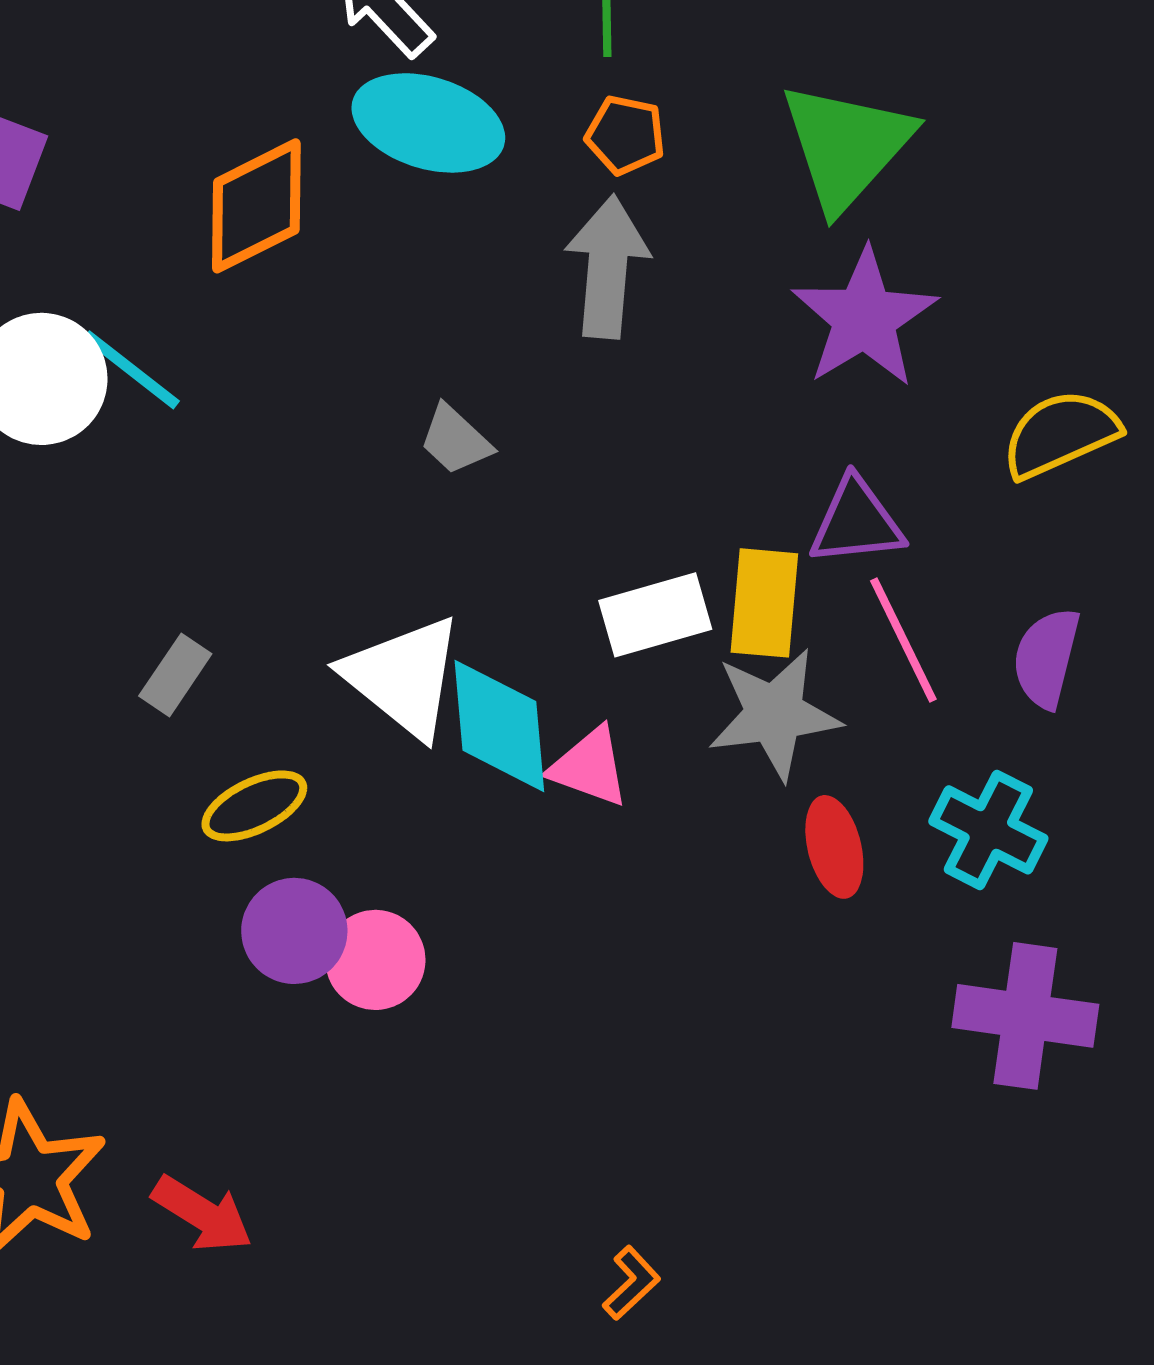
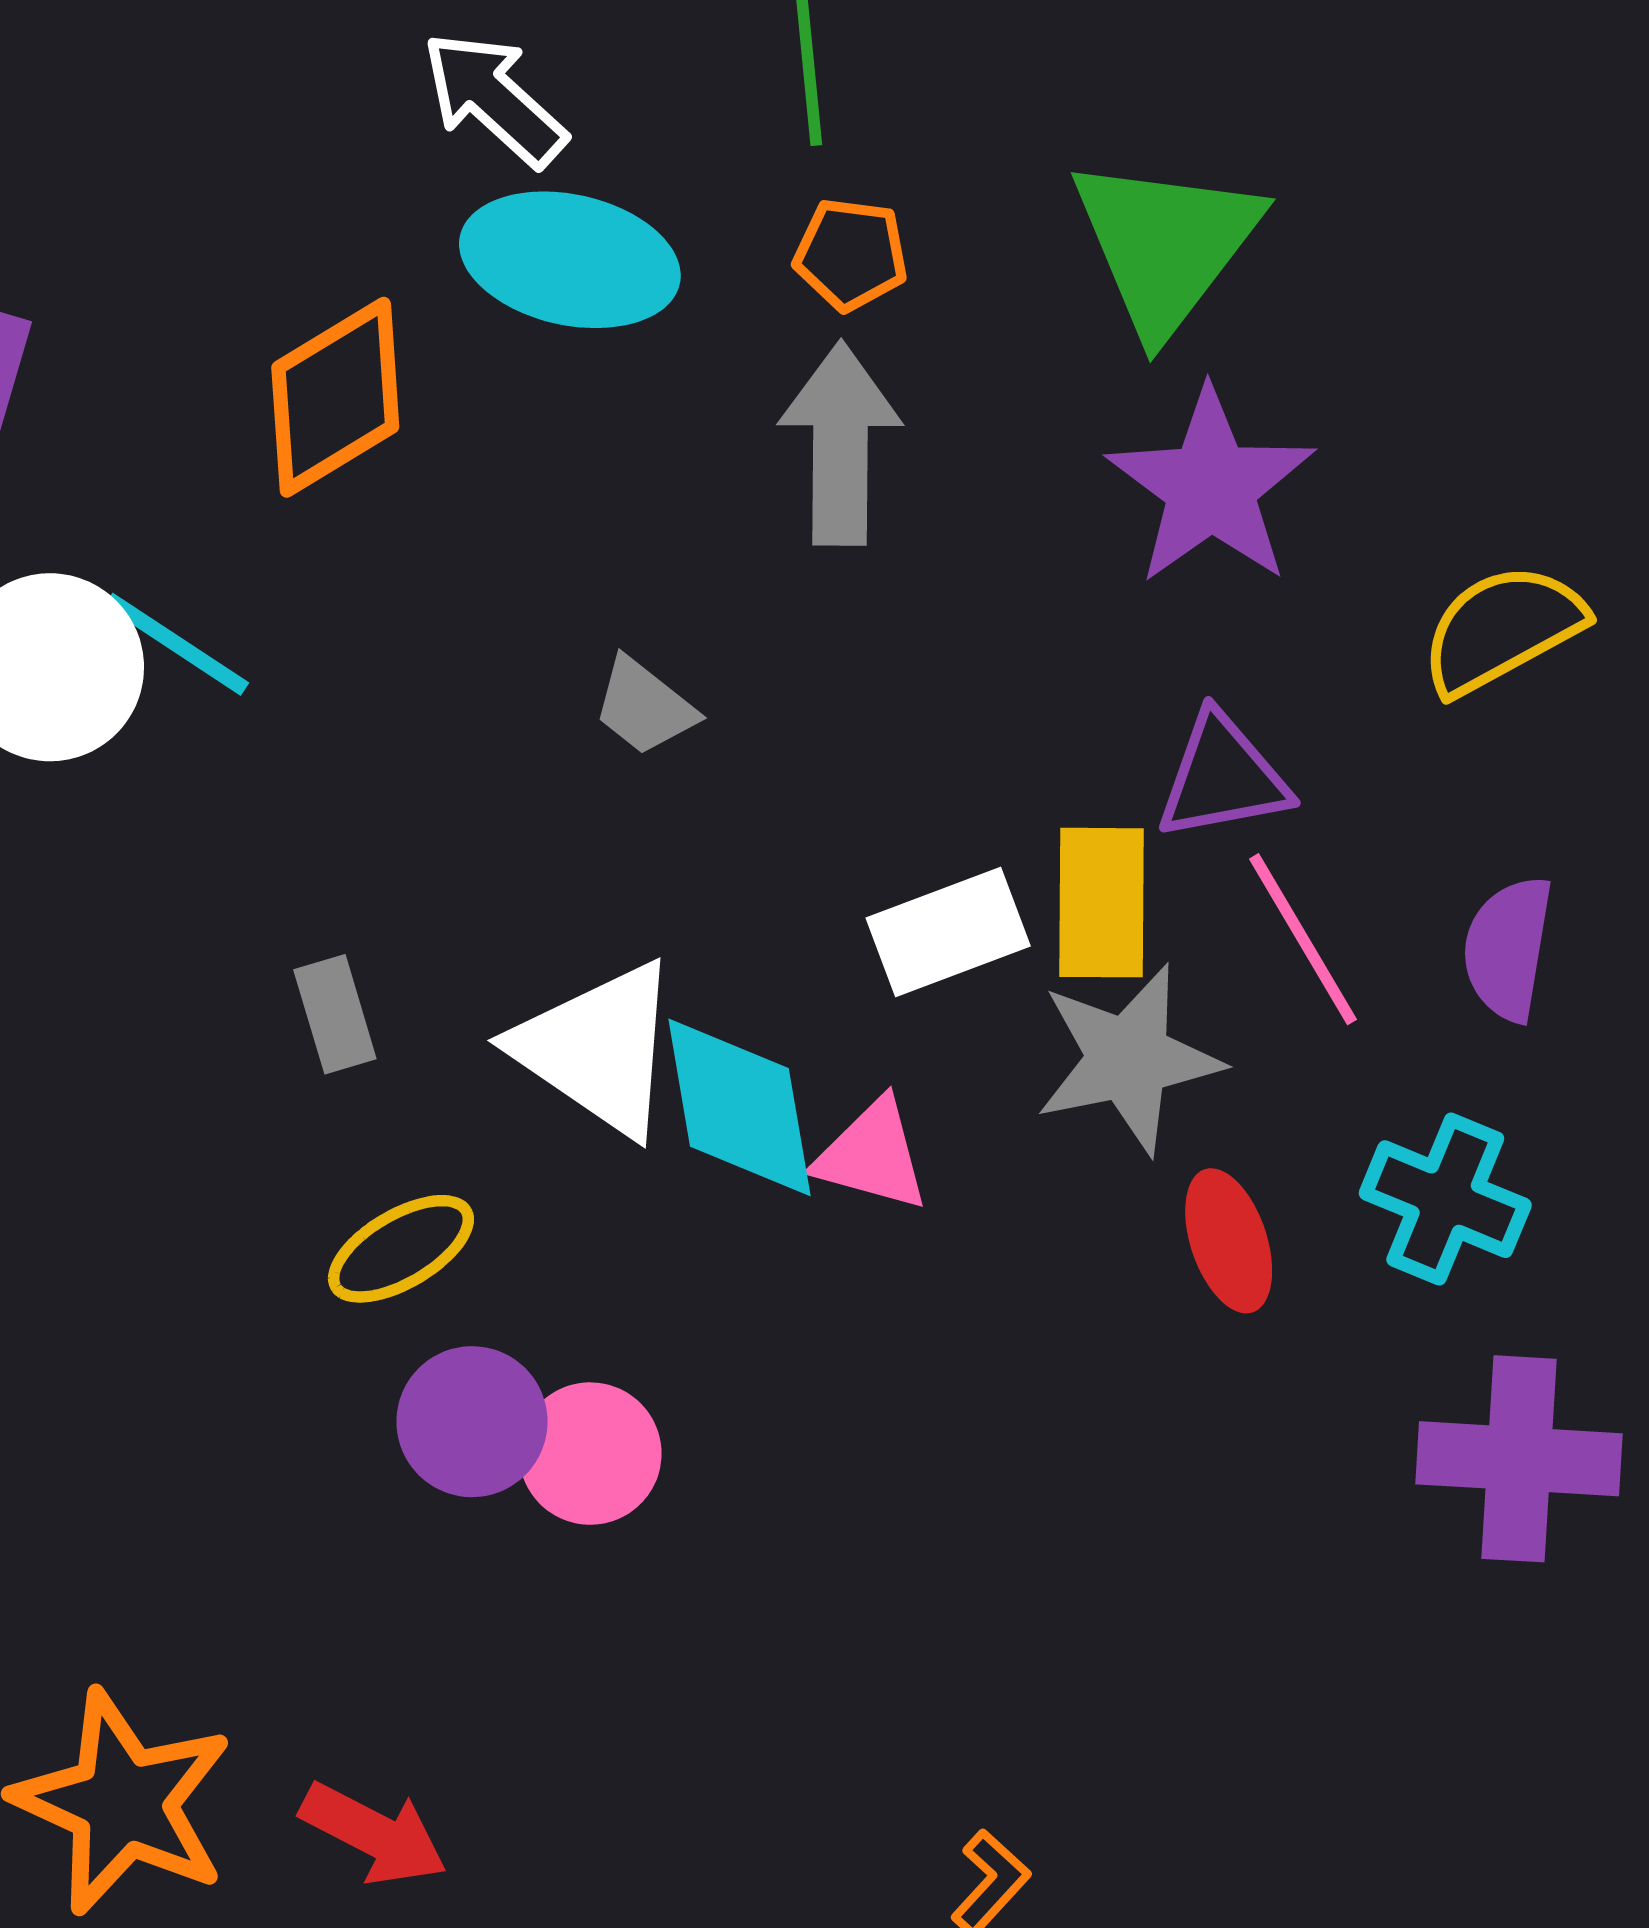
gray rectangle: (175, 675) -> (335, 1014), moved, turned -46

